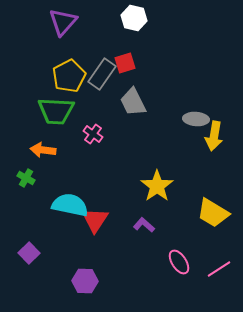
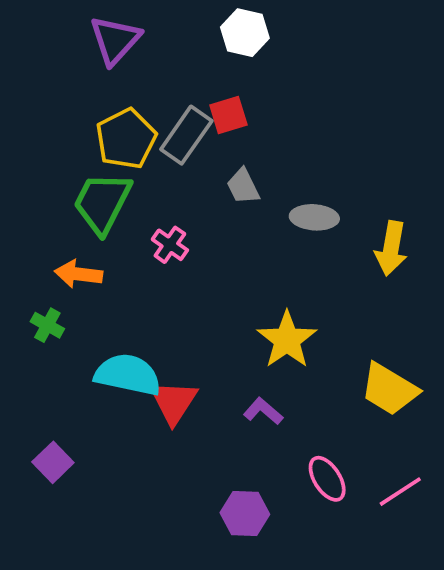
gray trapezoid: (133, 102) -> (243, 186), size x0.7
green trapezoid: (56, 111) -> (102, 203), turned 114
gray ellipse: (196, 119) -> (314, 217), moved
purple hexagon: (85, 281) -> (245, 514), moved

